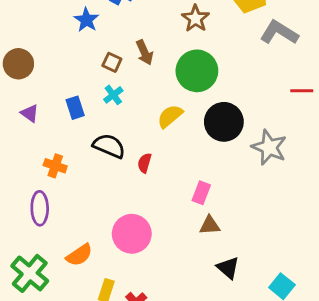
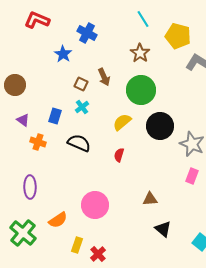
blue rectangle: (75, 108) -> (55, 116), turned 35
red semicircle: (144, 163) -> (119, 155), moved
orange cross: (55, 166) -> (38, 142), moved
pink rectangle: (201, 193) -> (192, 176), moved

